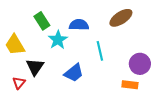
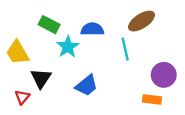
green rectangle: (42, 21) -> (49, 25), turned -30
cyan line: (100, 51) -> (125, 49), moved

